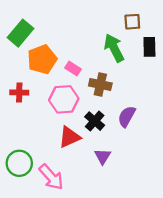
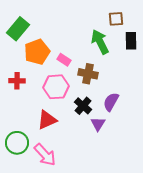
red triangle: (70, 137) -> (47, 120), moved
purple triangle: (103, 156) -> (98, 124), moved

